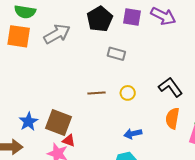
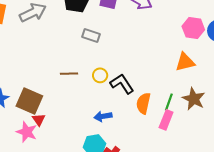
black L-shape: (170, 87) -> (122, 84), moved
red triangle: (69, 141) -> (39, 120), turned 32

